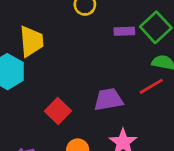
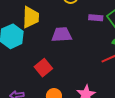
purple trapezoid: (108, 100) -> (62, 35), moved

